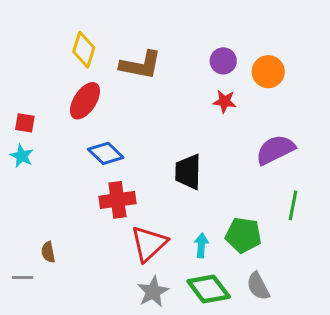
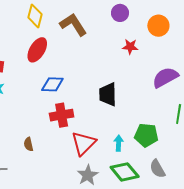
purple circle: (223, 61) -> (120, 13), moved
brown L-shape: (141, 65) -> (73, 25), turned -132
blue diamond: (106, 153) -> (52, 84), turned -40
brown semicircle: (48, 252) -> (29, 144), moved

